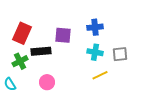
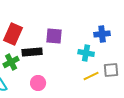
blue cross: (95, 27) -> (102, 34), moved
gray square: (120, 54) -> (111, 70), moved

